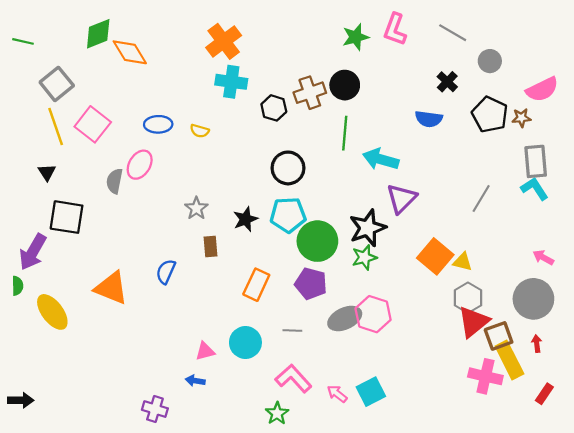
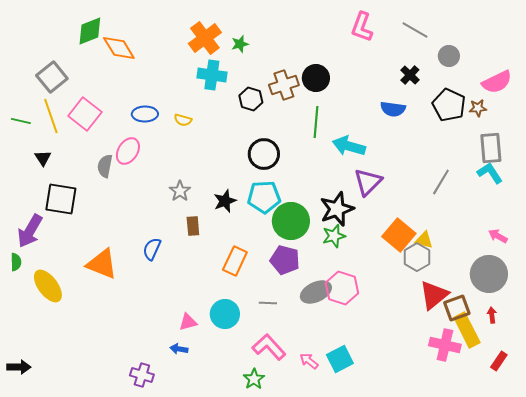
green star: (356, 37) -> (240, 44), moved, size x0.7
green line: (23, 41) -> (21, 121), moved
gray hexagon: (468, 298) -> (417, 257), moved

